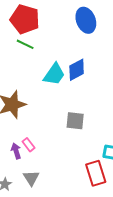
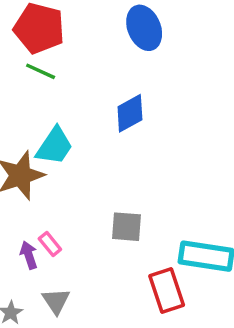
cyan trapezoid: (54, 74) -> (54, 146), moved
gray square: (75, 121) -> (126, 227), moved

